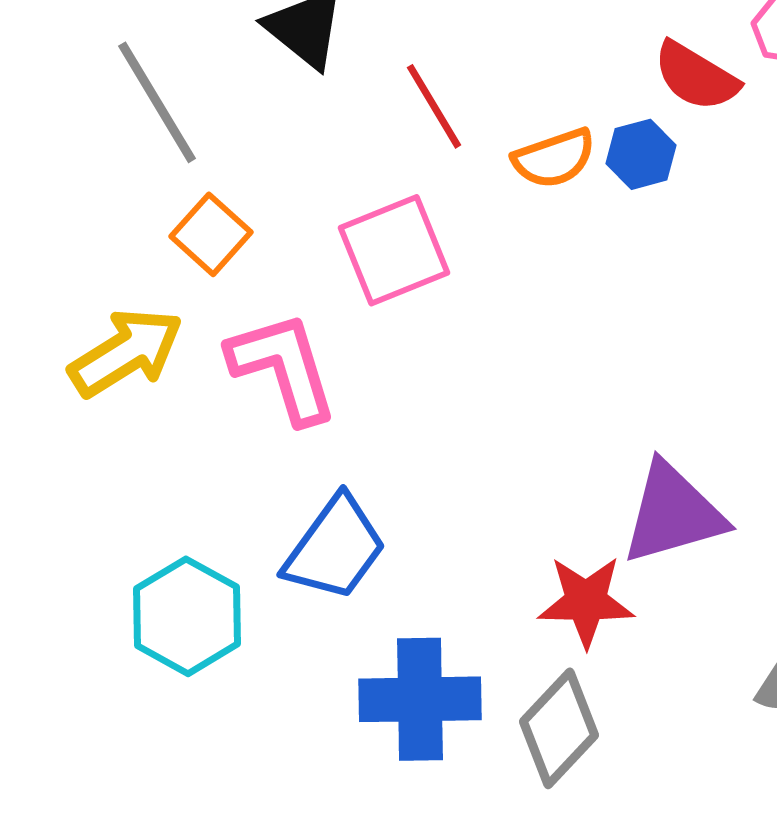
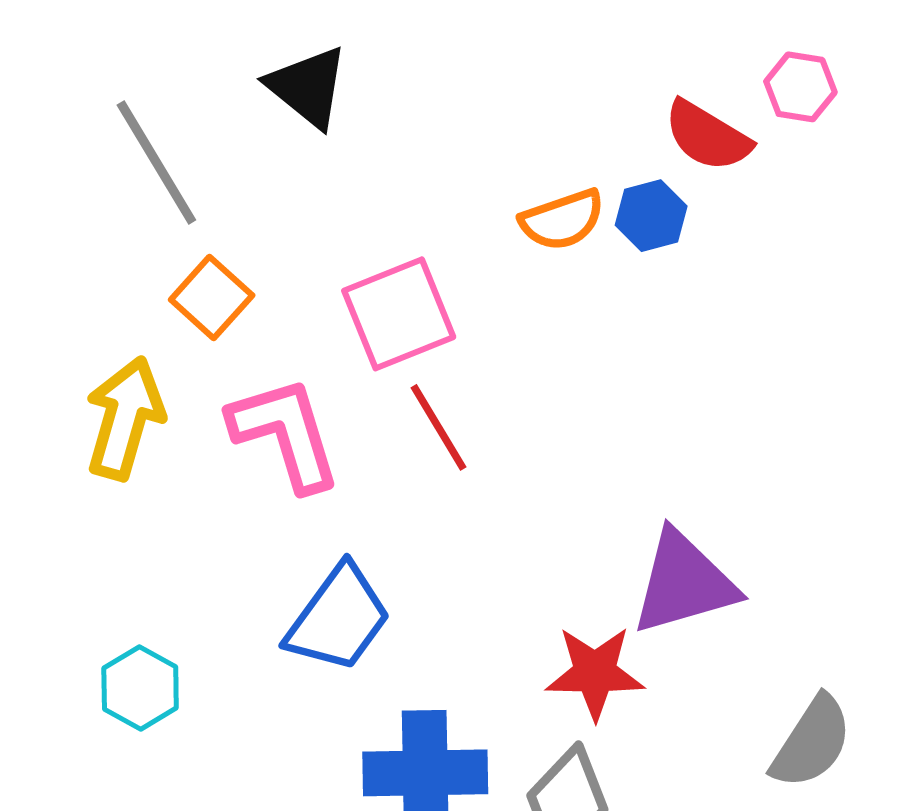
red line: (434, 106) -> (439, 427), moved
yellow arrow: (126, 352) -> (125, 418), turned -42
cyan hexagon: (187, 616) -> (140, 688), moved, size x0.7

